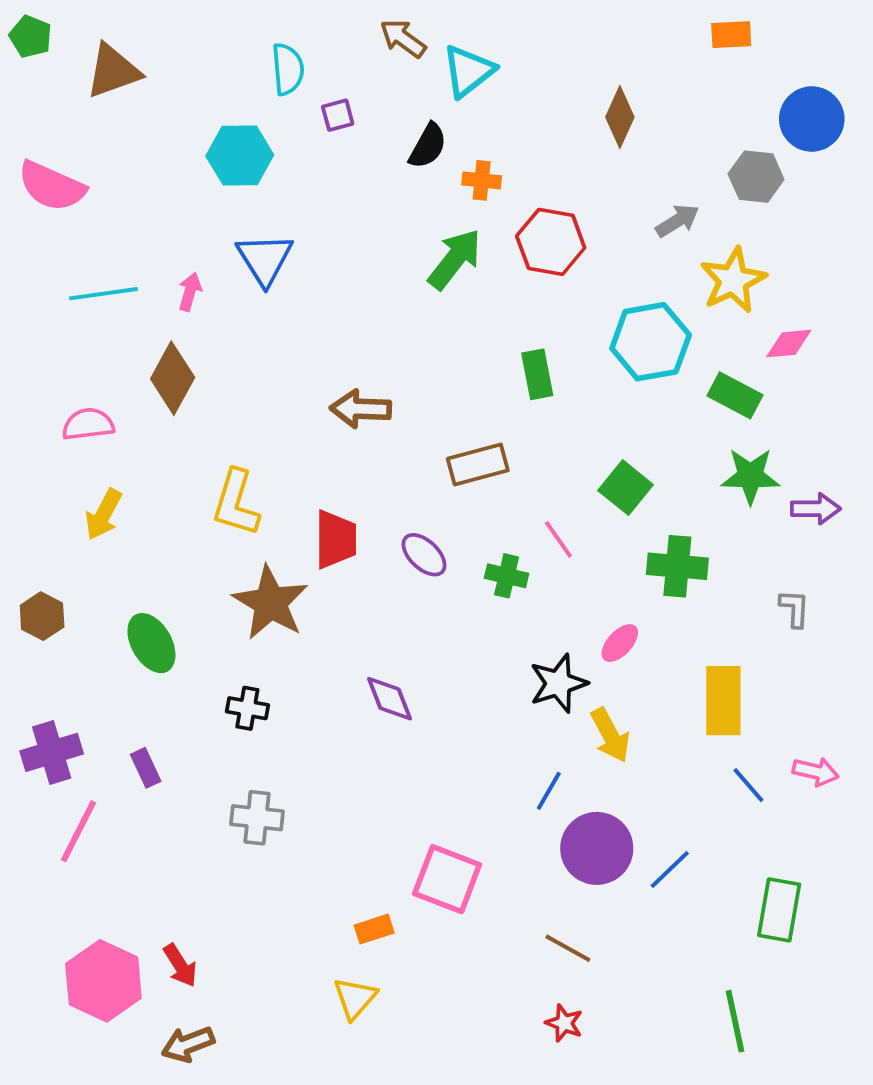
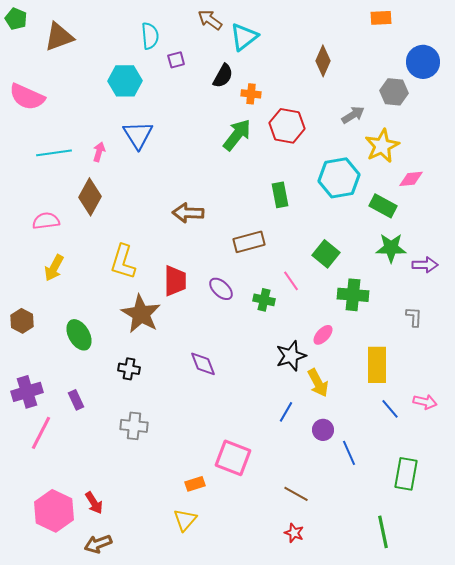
purple circle: (597, 848) -> (323, 430), moved, size x0.6
blue line: (670, 870) -> (349, 453), turned -70

